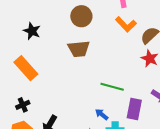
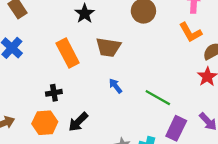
brown trapezoid: (79, 49) -> (108, 47), moved
blue arrow: (102, 114) -> (116, 86), moved

